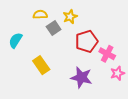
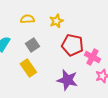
gray square: (54, 28) -> (32, 45), moved
red pentagon: (87, 41) -> (72, 45), turned 30

